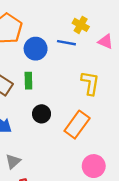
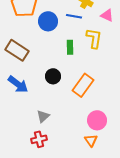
green rectangle: (28, 81) -> (70, 47), moved
yellow L-shape: (90, 83) -> (94, 38), moved
gray triangle: (13, 161) -> (43, 116), moved

